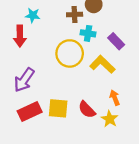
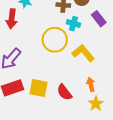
purple rectangle: (116, 41) -> (99, 19), moved
yellow star: (110, 119) -> (96, 104), moved

